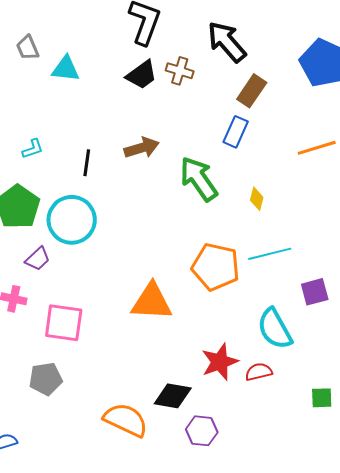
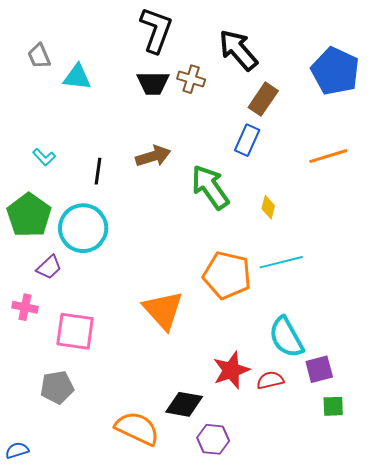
black trapezoid: (142, 75) -> (153, 83), turned 36
cyan L-shape: (33, 149) -> (44, 157), turned 65
purple square: (315, 292) -> (319, 369), moved
orange triangle: (152, 302) -> (163, 310), turned 45

